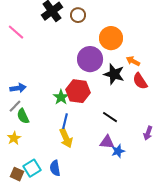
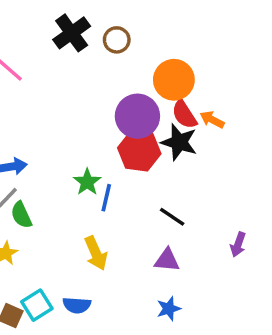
red semicircle: (140, 81) -> (184, 114), moved
red hexagon: (78, 91) -> (139, 151), moved
blue line: (65, 121) -> (106, 198), moved
blue star: (118, 151) -> (169, 309), moved
blue semicircle: (55, 168) -> (77, 305), turned -77

